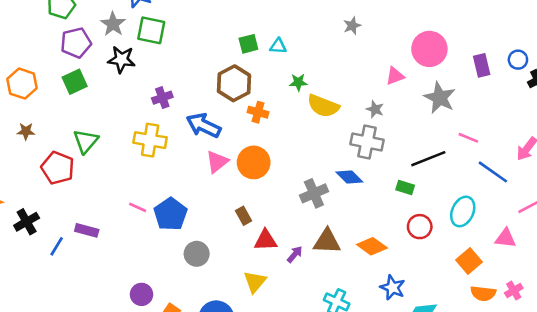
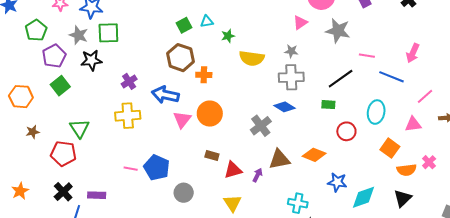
green star: (298, 82) -> (228, 36), moved
brown rectangle: (243, 216) -> (212, 155), turned -32
black cross: (27, 222) -> (63, 192), moved

